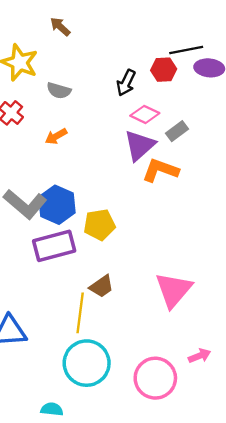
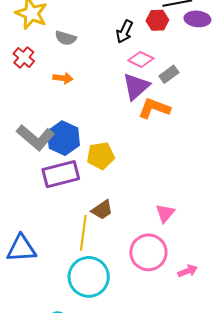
orange arrow: (56, 136) -> (63, 78), turned -144
pink triangle: (174, 290) -> (165, 213), size x0.6
pink circle: (155, 378) -> (148, 252), moved

